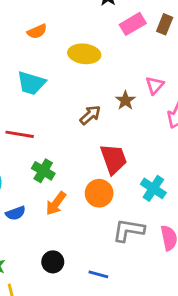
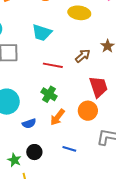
red line: (20, 134) -> (53, 65), moved
black circle: (53, 262) -> (34, 152), moved
blue line: (98, 274) -> (69, 149), moved

